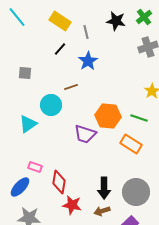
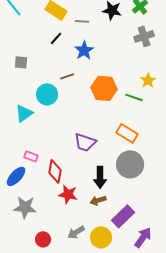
gray line: (86, 32) -> (82, 21), turned -72
orange hexagon: (108, 116) -> (104, 88), moved
green line: (139, 118) -> (134, 97), moved
purple trapezoid: (85, 134) -> (85, 142), moved
gray circle: (136, 192) -> (130, 164), moved

